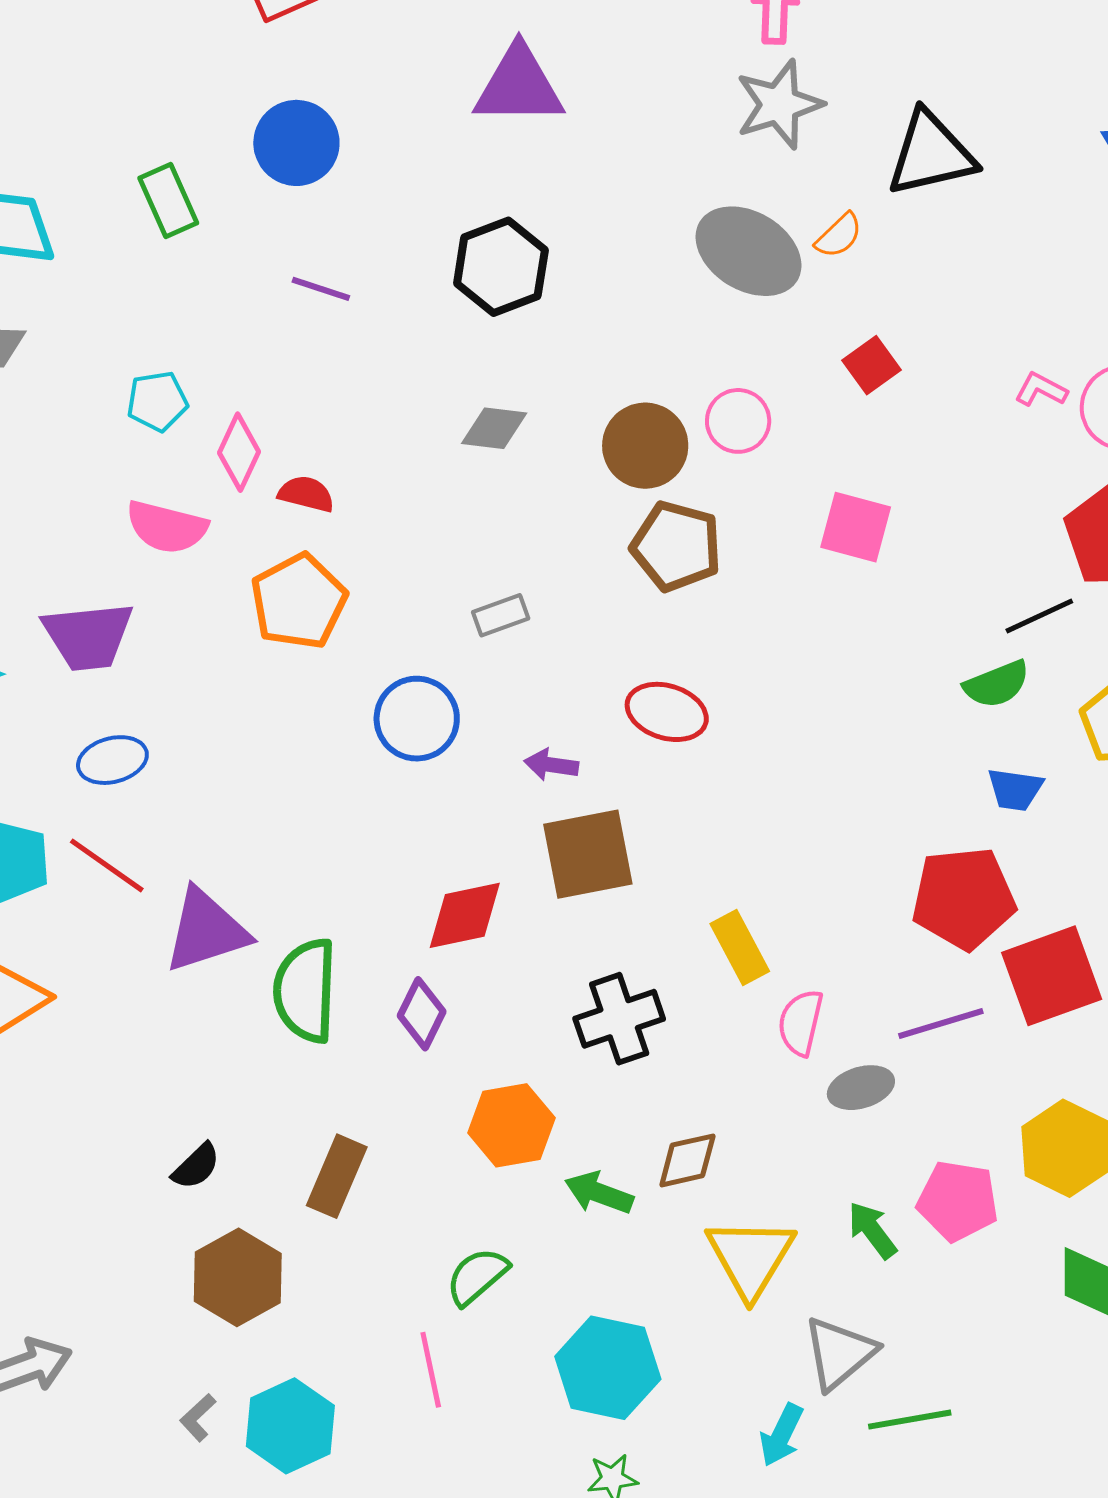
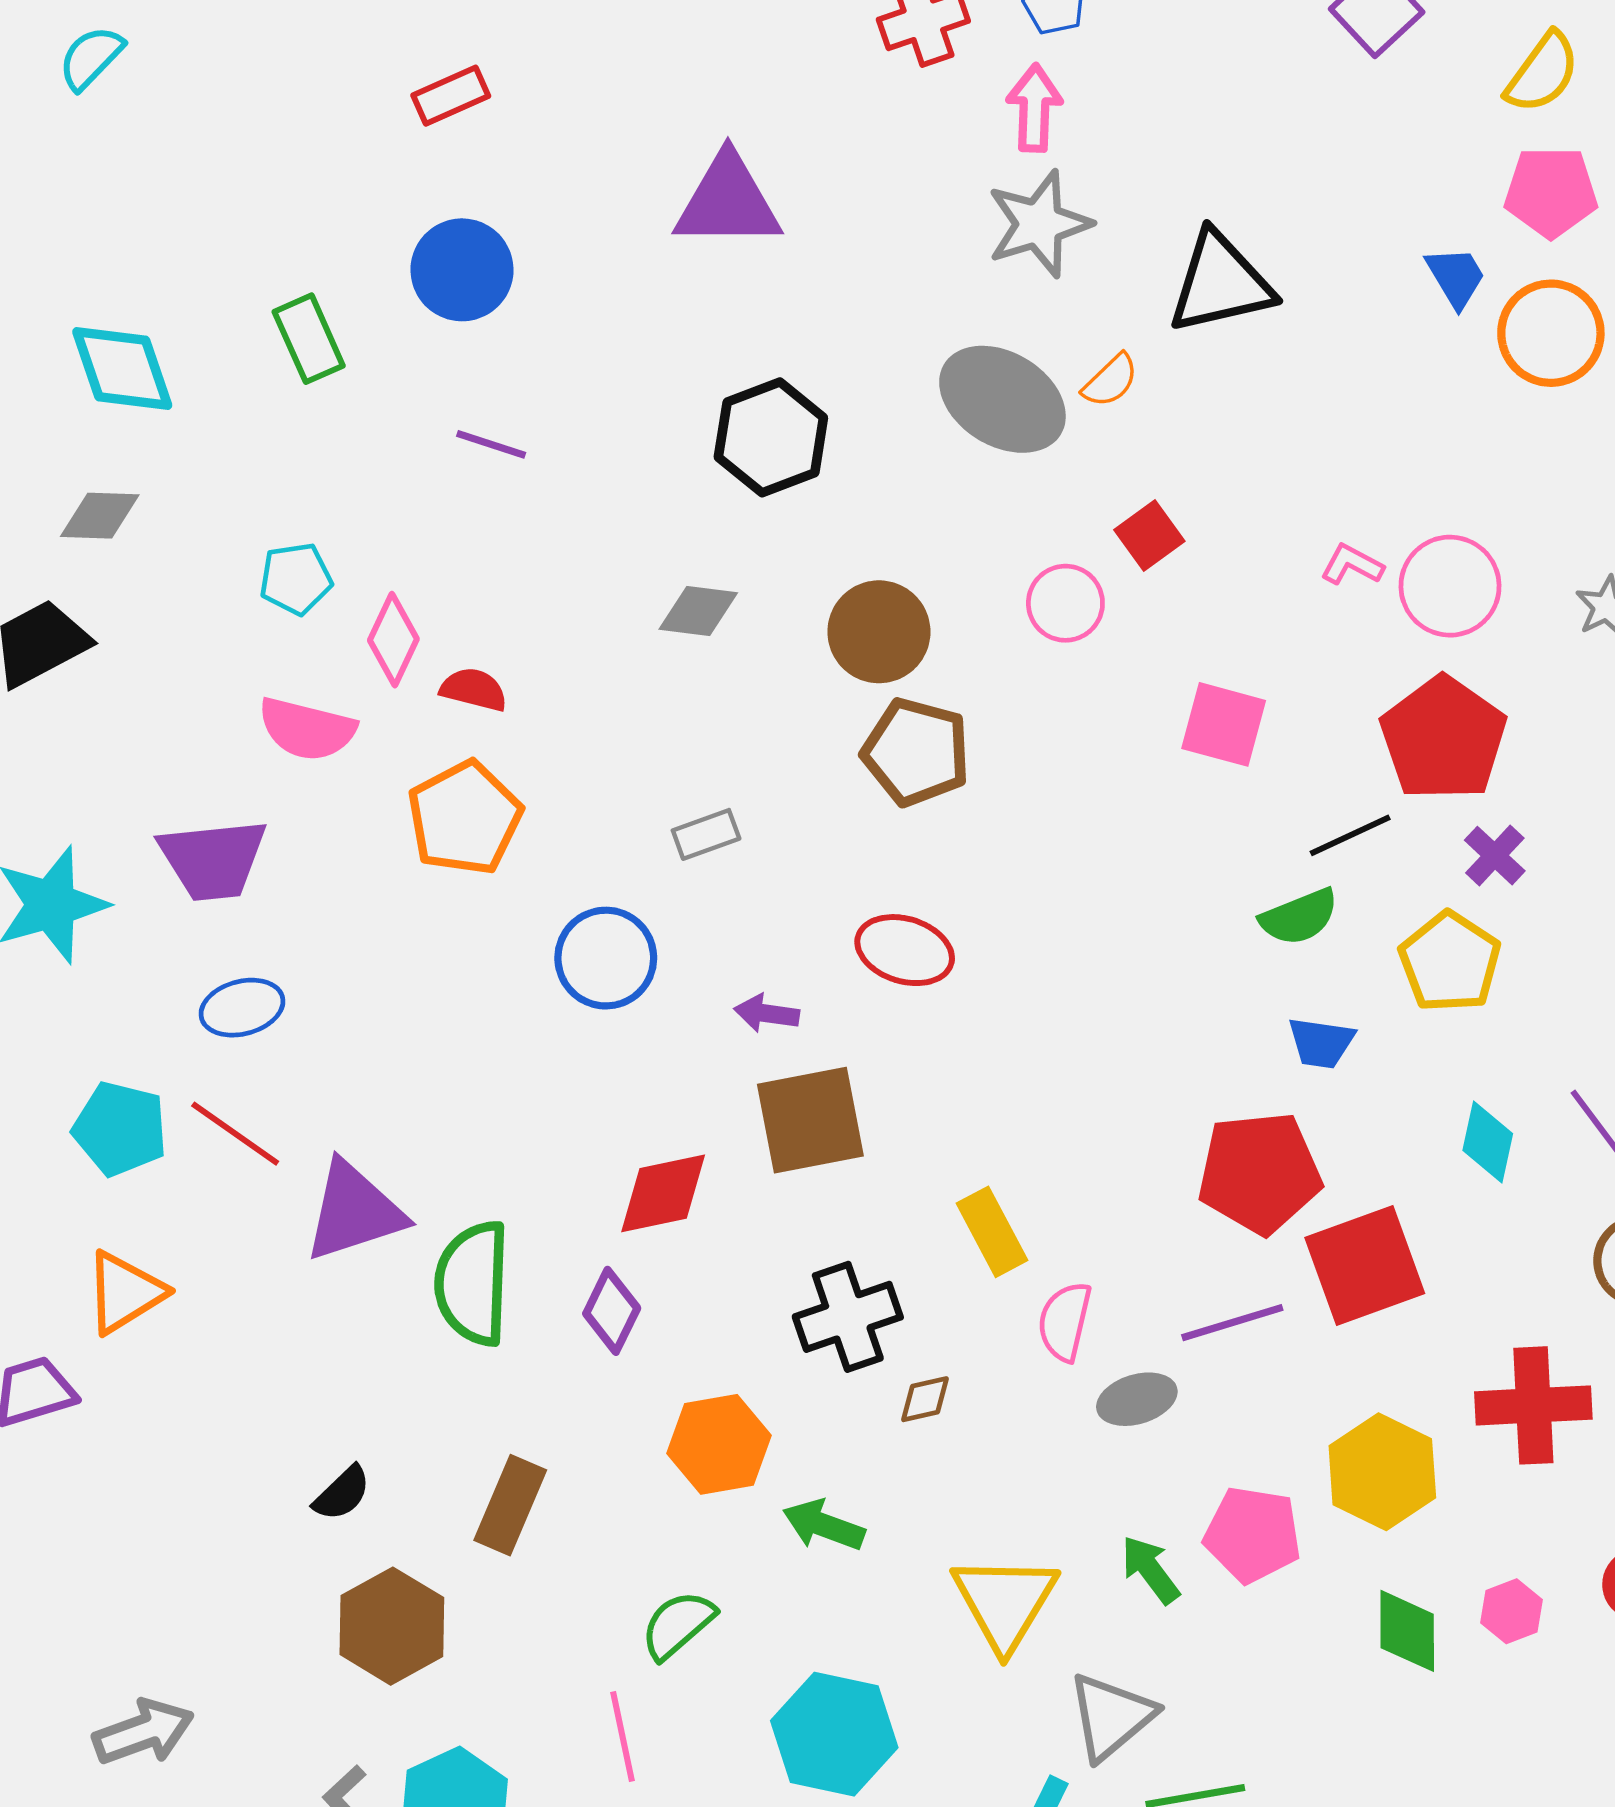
black hexagon: (501, 267) -> (771, 437), moved
pink circle: (738, 421) -> (1065, 603), moved
pink square: (856, 527) -> (1224, 724), moved
brown diamond: (687, 1160) -> (925, 1399), moved, size x0.7

